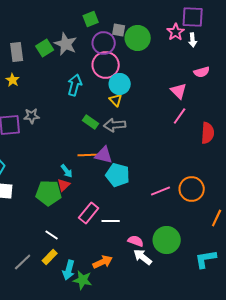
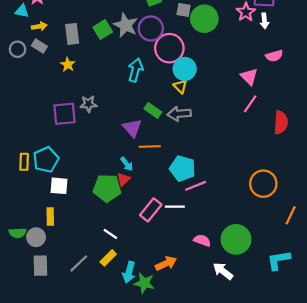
purple circle: (104, 43) -> (151, 29), moved
purple triangle: (104, 155) -> (132, 128), moved, turned 36
pink line: (161, 191) -> (196, 186), moved
white line: (111, 221) -> (175, 207), moved
white arrow: (143, 257) -> (223, 271), moved

